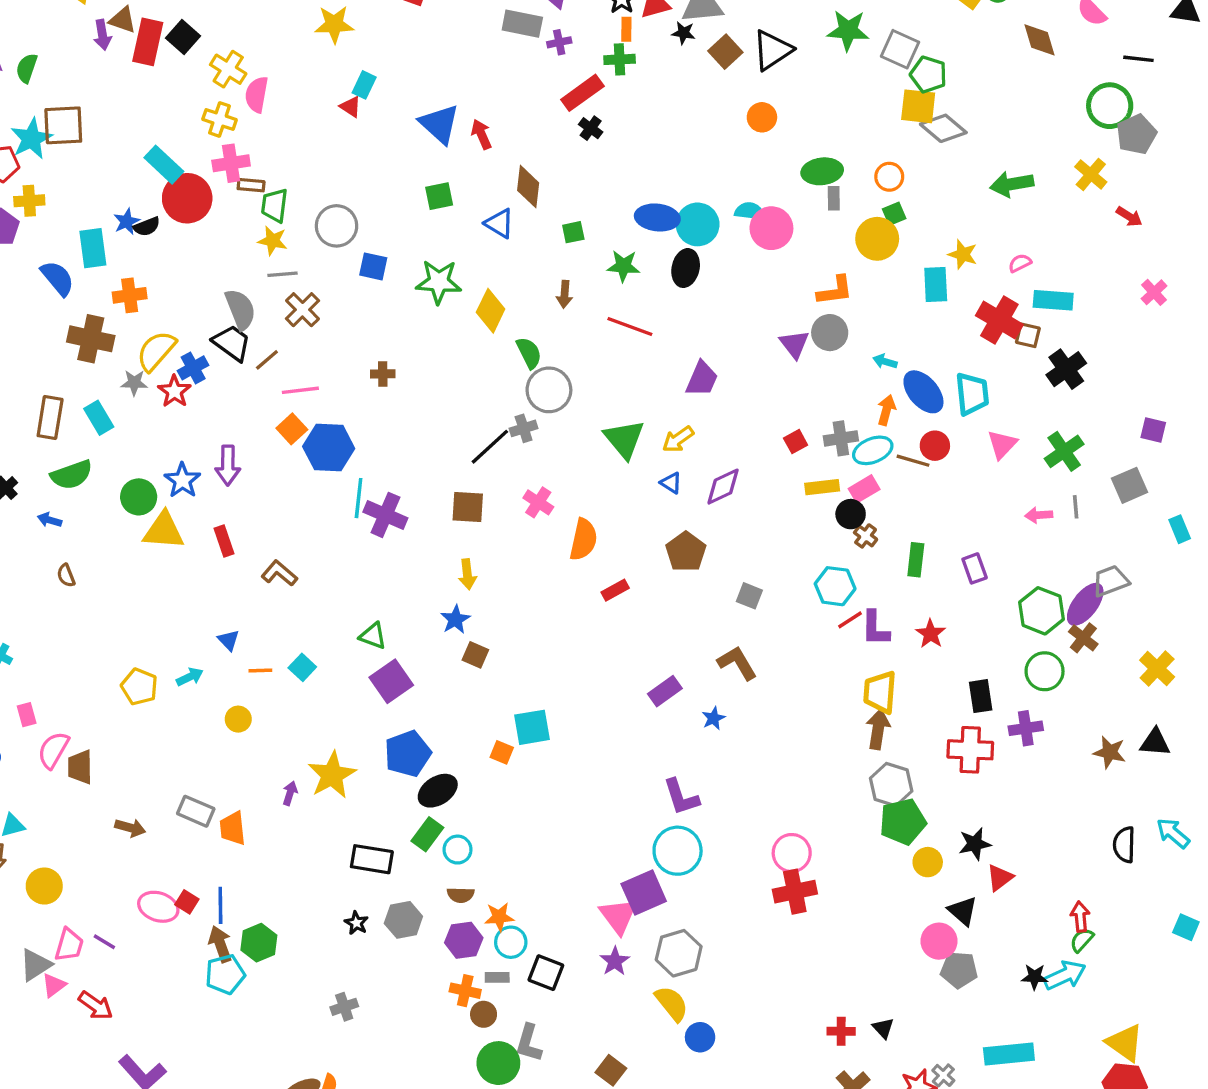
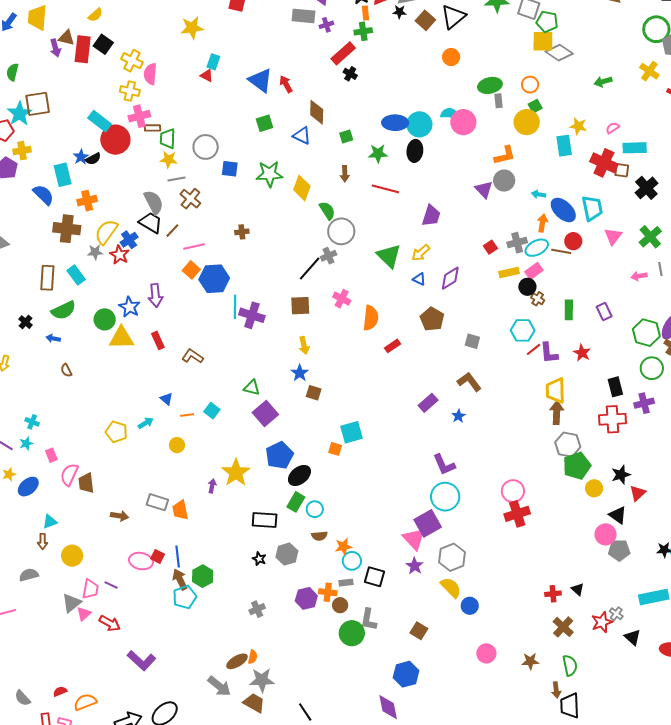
green arrow: (1012, 184) -> (603, 82), size x0.7
purple hexagon: (464, 940) -> (306, 598), moved

